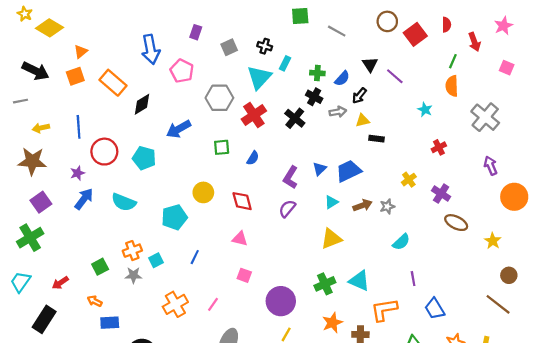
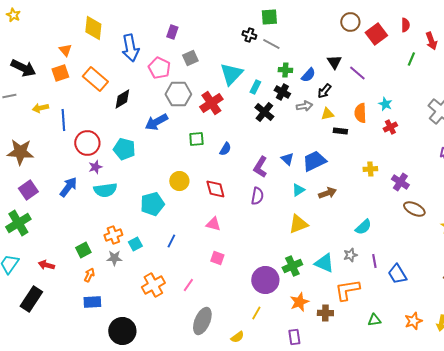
yellow diamond: (49, 28) -> (93, 28), moved, turned 65
gray line: (337, 31) -> (271, 44), moved
black cross: (265, 46) -> (249, 35), moved
gray square: (229, 47) -> (190, 58), moved
orange triangle: (81, 52) -> (65, 50), turned -32
cyan rectangle: (285, 63) -> (255, 87), moved
orange semicircle: (452, 86) -> (360, 113), moved
gray hexagon: (219, 98) -> (178, 94), moved
red cross: (254, 115) -> (211, 103), moved
yellow arrow: (41, 128) -> (40, 108), moved
red cross: (439, 147) -> (390, 127), moved
blue triangle: (320, 169) -> (287, 159), turned -32
purple star: (77, 173) -> (95, 167), moved
yellow cross: (409, 180) -> (370, 169), turned 32
cyan semicircle: (124, 202) -> (105, 190), turned -30
gray star: (387, 206) -> (350, 255), moved
purple semicircle: (287, 209) -> (257, 196), turned 150
red arrow: (60, 283) -> (46, 265), turned 49
orange arrow: (95, 301) -> (89, 275), moved, turned 88
purple circle: (281, 301) -> (265, 280), moved
blue trapezoid: (435, 309) -> (397, 274), moved

